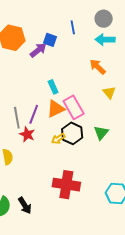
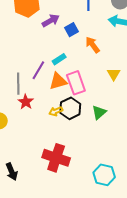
blue square: (50, 40) -> (72, 30), moved, turned 32
orange arrow: (98, 67) -> (93, 45), moved
cyan rectangle: (53, 87) -> (59, 59), turned 72
purple line: (34, 114) -> (38, 70), moved

